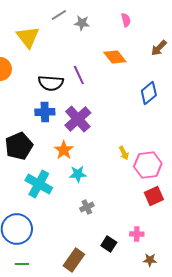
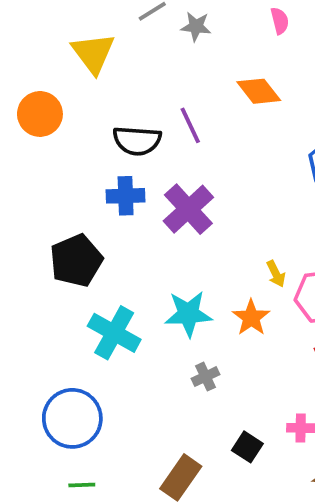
orange star: (64, 150) -> (251, 318), moved
cyan star: (78, 174) -> (188, 314), size x1.4

